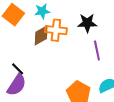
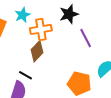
brown diamond: (41, 35) -> (37, 51), moved
black line: (18, 69) -> (25, 75), moved

